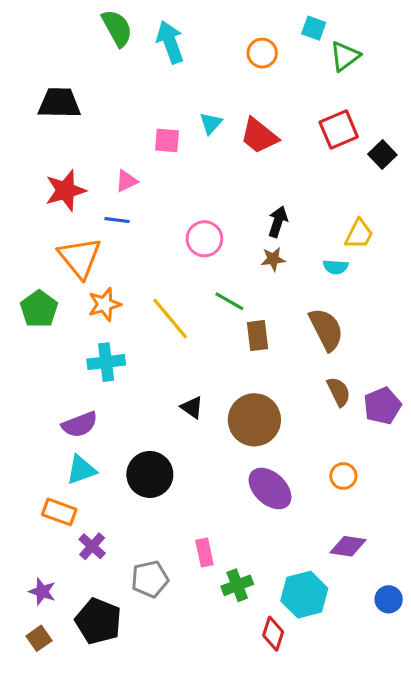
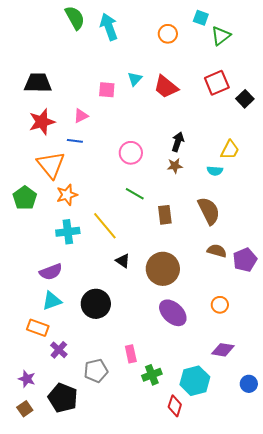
black trapezoid: (59, 103) -> (38, 83), moved
green line: (229, 301) -> (135, 194), moved
yellow line: (170, 318) -> (105, 226), moved
brown semicircle: (339, 392) -> (217, 251), turned -48

